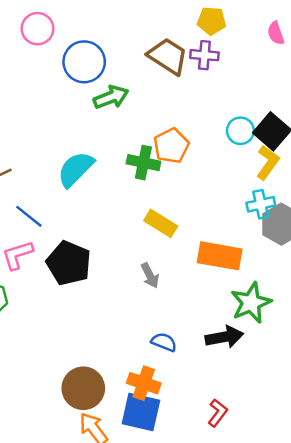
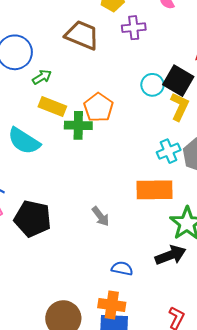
purple cross: (204, 55) -> (134, 28), moved
green arrow: (111, 97) -> (42, 77), size x0.7
cyan semicircle: (76, 169) -> (24, 141), turned -92
cyan cross: (261, 204) -> (169, 151), moved
yellow rectangle: (161, 223) -> (52, 107), moved

